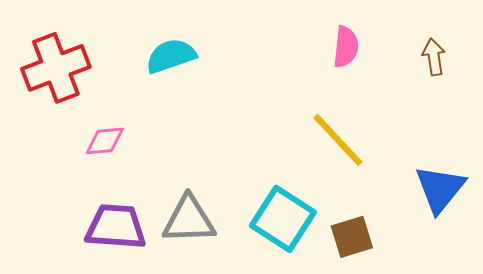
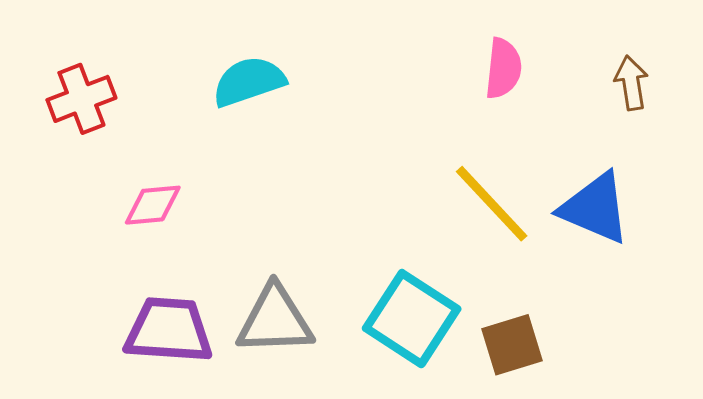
red cross: (56, 68) -> (81, 99), size x0.7
blue triangle: (440, 189) -> (595, 208), moved, turned -46

